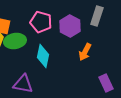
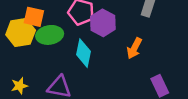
purple hexagon: (70, 26) -> (103, 23), moved

